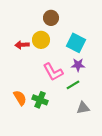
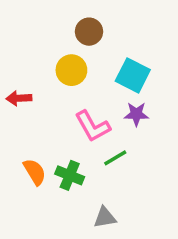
red arrow: (22, 45) -> (19, 98), moved
green line: (73, 85) -> (115, 158), moved
gray triangle: (83, 108) -> (105, 217), moved

